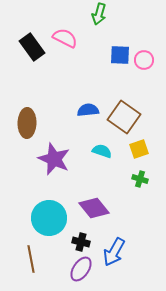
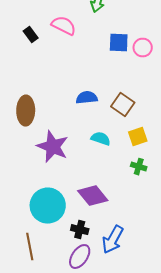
black rectangle: (32, 47) -> (31, 35), size x0.6
brown square: (124, 117) -> (123, 105), size x0.7

